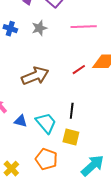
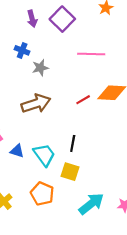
gray star: (39, 28) -> (40, 68), moved
blue cross: (10, 29) -> (22, 50), moved

